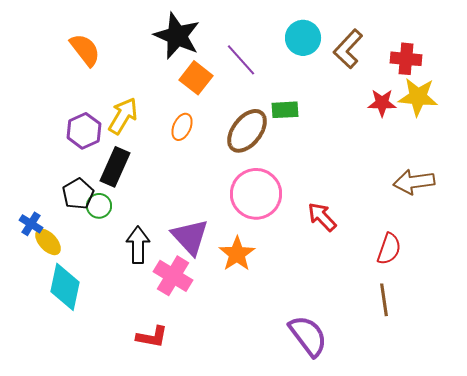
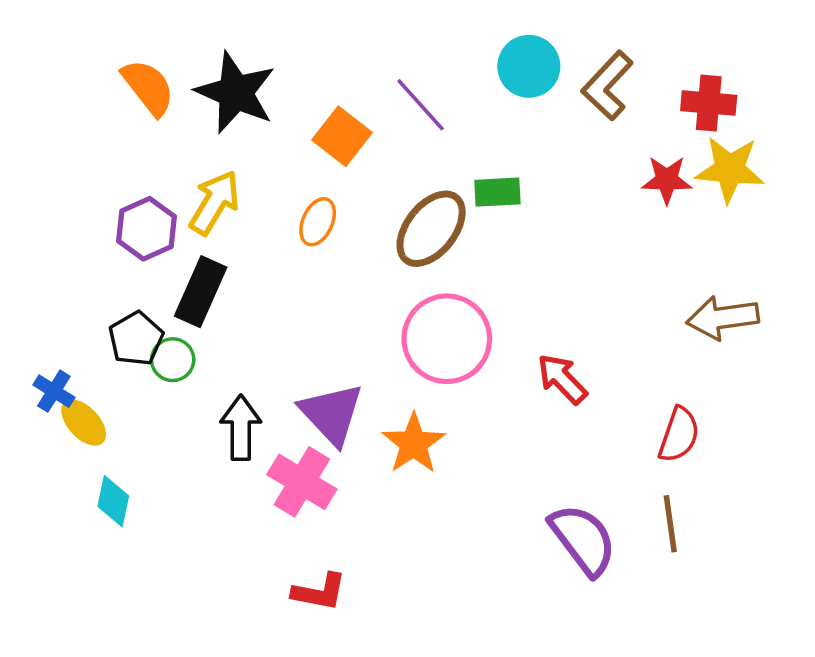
black star: (177, 36) -> (236, 93), moved
cyan diamond: (65, 287) -> (113, 501), size x0.6
purple semicircle: (308, 336) -> (583, 540), moved
red L-shape: (152, 337) -> (319, 592), moved

